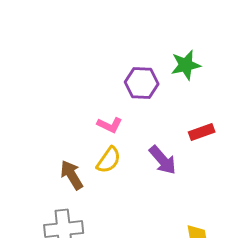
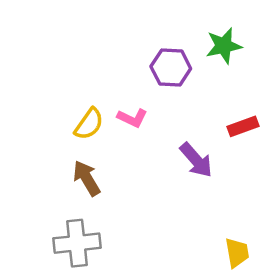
yellow semicircle: (109, 160) -> (89, 124), moved

